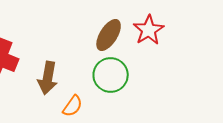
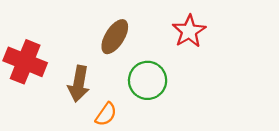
brown ellipse: (109, 35) -> (115, 37), moved

